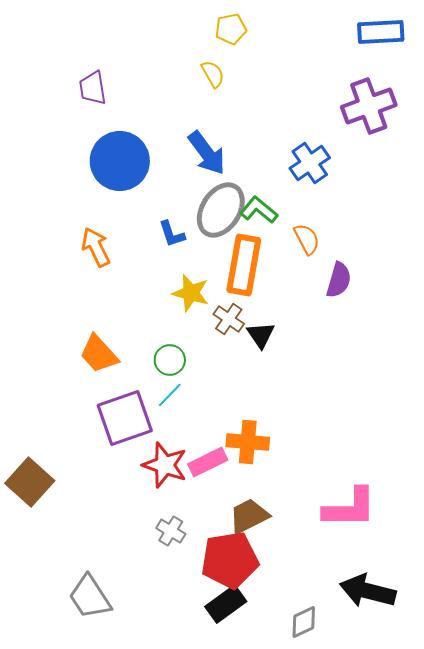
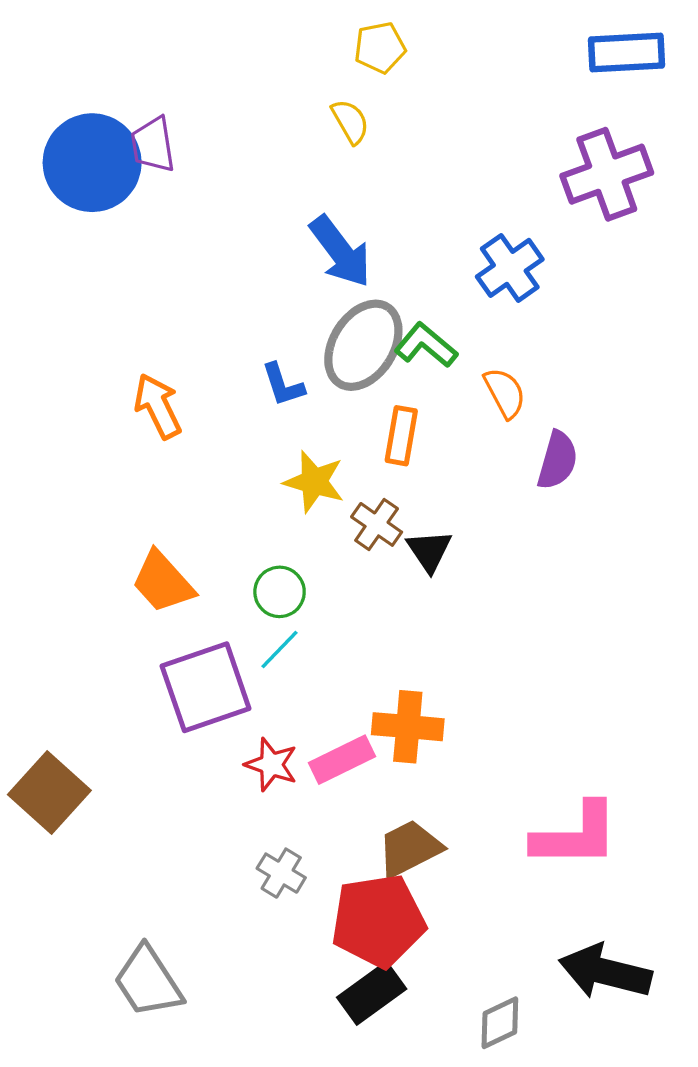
blue circle: (120, 161) -> (92, 163), moved
orange rectangle: (244, 265) -> (401, 436), size x0.6
red star: (165, 465) -> (271, 765), size x0.7

